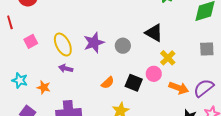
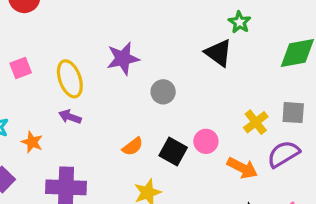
black triangle: (154, 33) -> (218, 53), moved
purple star: (94, 43) -> (123, 58), moved
yellow cross: (168, 58) -> (256, 122), moved
purple semicircle: (204, 88) -> (283, 154), moved

